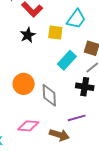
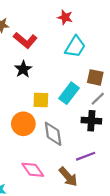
yellow square: (55, 33) -> (41, 100), moved
pink diamond: (28, 126) -> (33, 170), turned 55
brown arrow: (59, 135) -> (68, 177), turned 36

